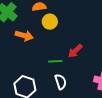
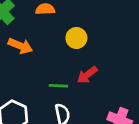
yellow circle: (50, 22) -> (76, 38), moved

